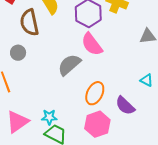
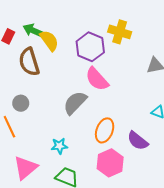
gray circle: (18, 53) -> (21, 103), moved
cyan star: (49, 117) -> (59, 146), moved

